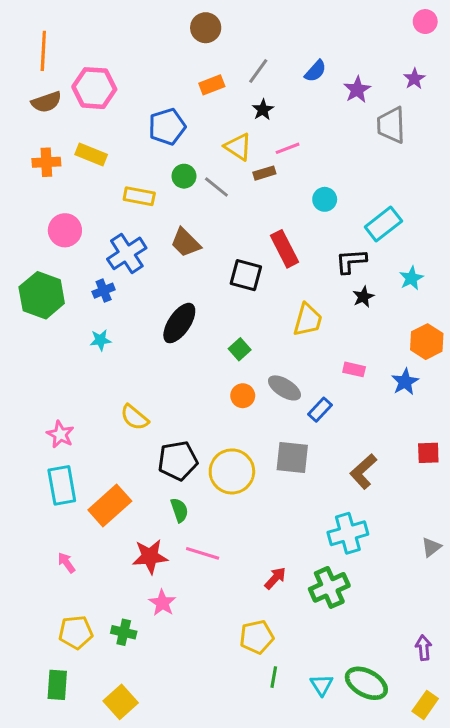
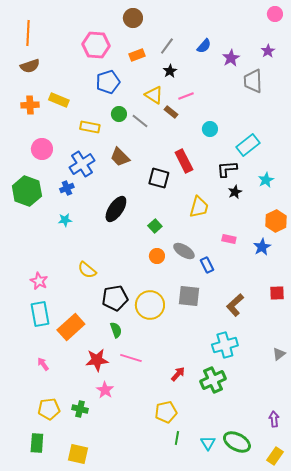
pink hexagon: (94, 88) -> (96, 45), moved
brown rectangle: (264, 173) -> (171, 112), turned 56
blue rectangle: (320, 410) -> (207, 265), turned -70
yellow square: (121, 702) -> (78, 454), turned -35

